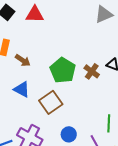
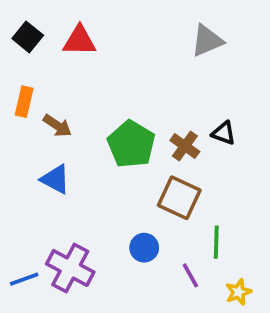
brown square: (51, 102) -> (179, 198), moved, turned -30
blue circle: (69, 134) -> (144, 248), moved

